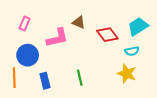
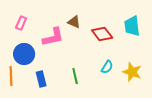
cyan trapezoid: (138, 27) -> (132, 26), turned -65
cyan semicircle: (132, 51) -> (107, 67), moved, turned -48
yellow star: (127, 74) -> (132, 72), moved

